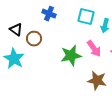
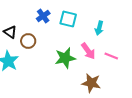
blue cross: (49, 14) -> (43, 16), turned 32
cyan square: (86, 17) -> (68, 19), moved

